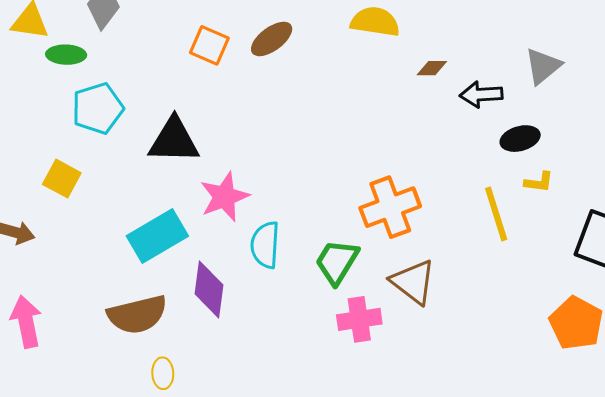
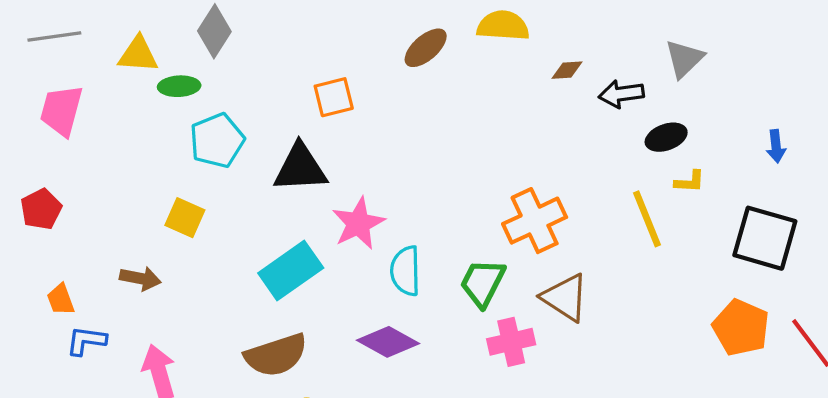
brown ellipse: (272, 39) -> (426, 48), moved
orange square: (209, 45) -> (334, 97), moved, turned -33
purple diamond: (209, 289) -> (388, 342), moved, turned -64

